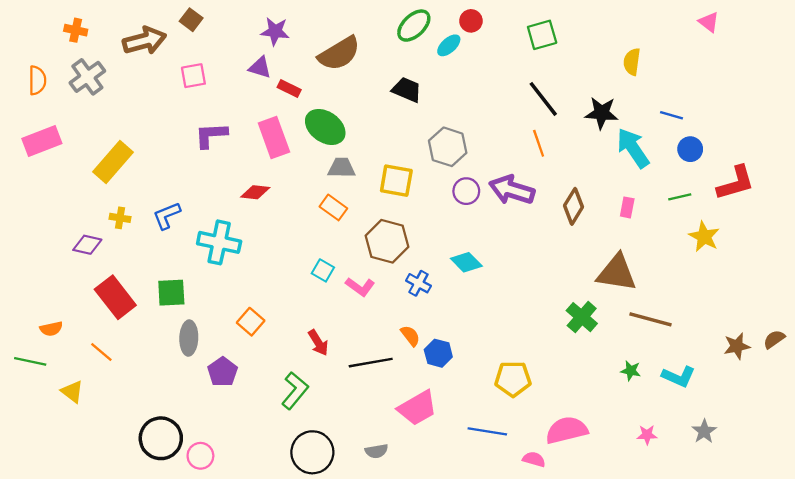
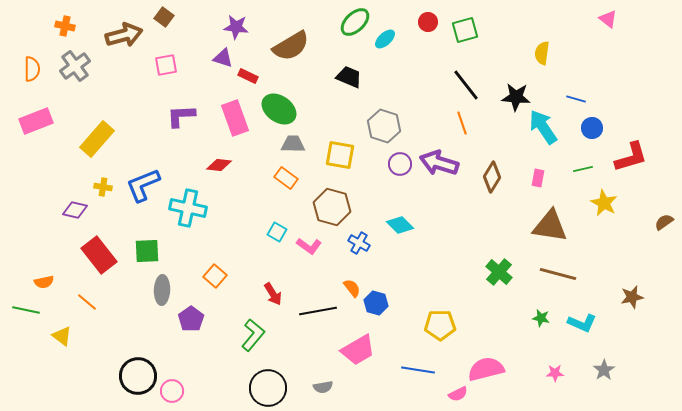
red circle: (471, 21) -> (428, 22), moved
blue L-shape: (167, 216) -> (143, 185), size x1.4
brown triangle: (617, 273) -> (550, 226), moved
brown semicircle: (774, 339) -> (664, 222), moved
pink semicircle: (534, 459) -> (458, 394), turned 138

